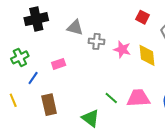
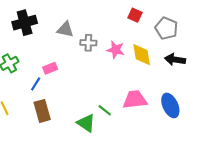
blue line: (33, 78) -> (36, 84), moved
green line: (111, 98) -> (105, 110), moved

